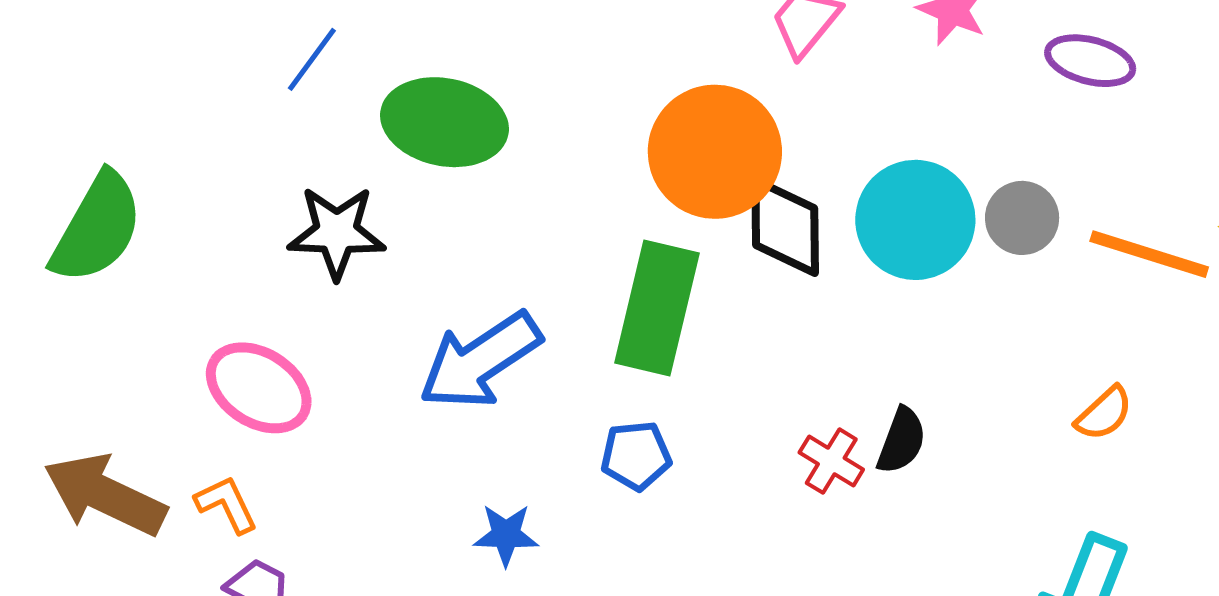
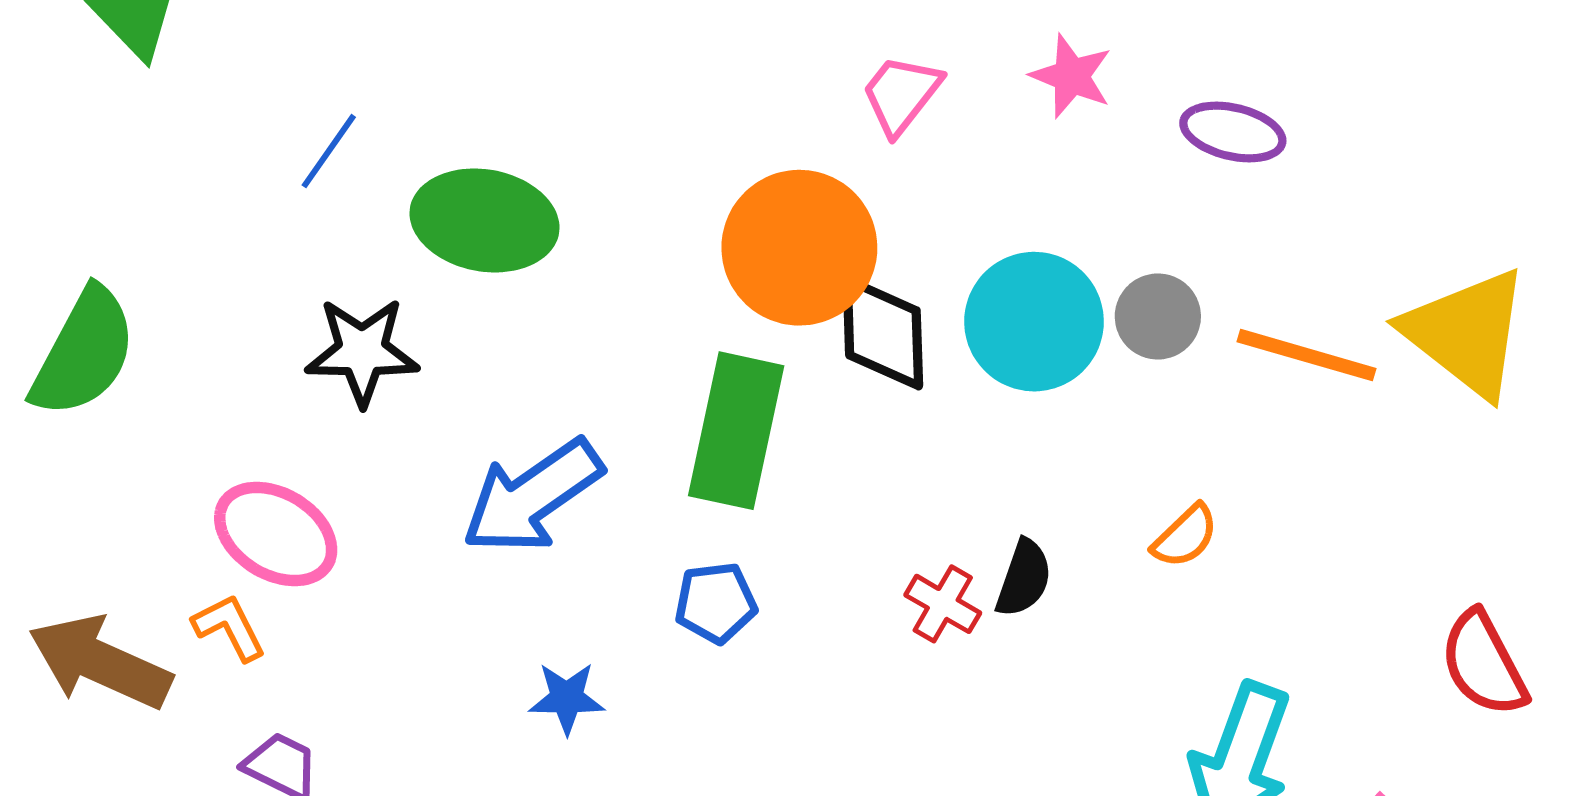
orange semicircle: (1104, 414) -> (1185, 536), moved
orange L-shape: (227, 504) -> (229, 627), moved

